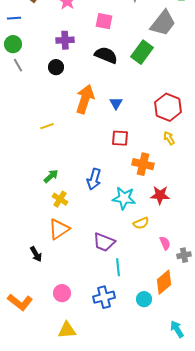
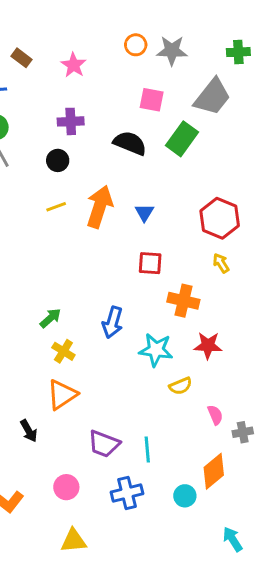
pink square: (104, 21) -> (152, 100), moved
yellow line: (47, 126) -> (56, 207), moved
purple trapezoid: (104, 242) -> (104, 444), moved

